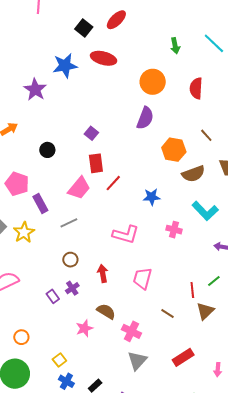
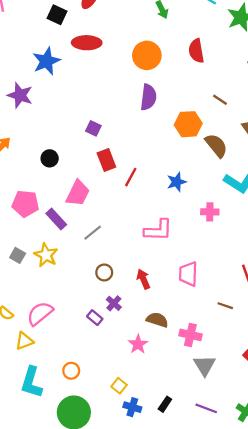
brown semicircle: (193, 174) -> (216, 145), turned -95
pink trapezoid: (79, 188) -> (78, 193), moved

